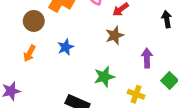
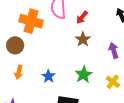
blue star: (66, 47) -> (48, 76), moved
yellow cross: (136, 94) -> (113, 82), turned 32

